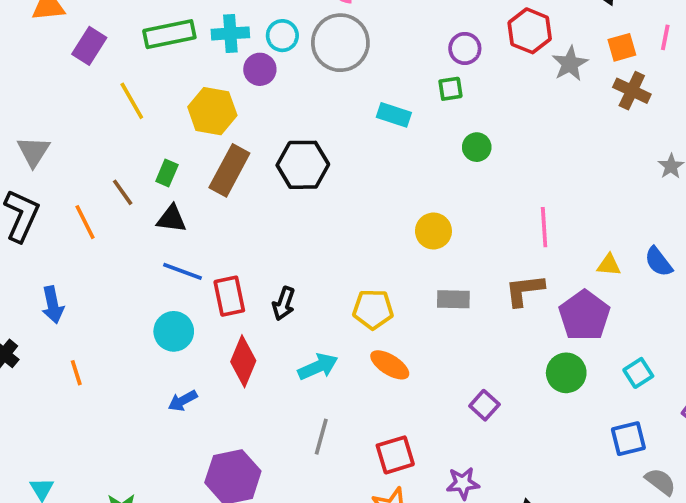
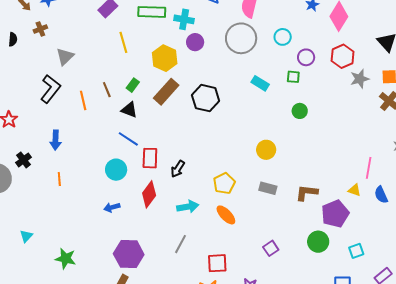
cyan circle: (282, 36) -> (283, 37), moved
pink line: (544, 227) -> (369, 168), moved
yellow pentagon: (373, 309) -> (224, 183), turned 30

